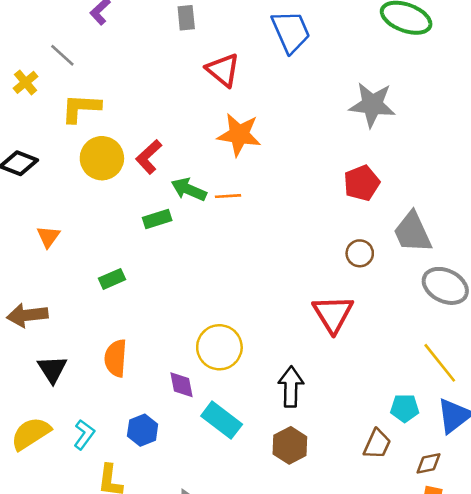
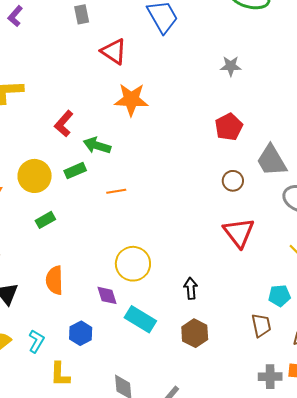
gray star: (372, 105) -> (231, 66), size x0.6
yellow circle: (102, 158) -> (35, 176), moved
orange line: (228, 196) -> (116, 191), moved
red triangle: (333, 314) -> (239, 232), moved
black arrow: (291, 387) -> (191, 288), size x0.7
brown trapezoid: (377, 444) -> (261, 325), turned -30

